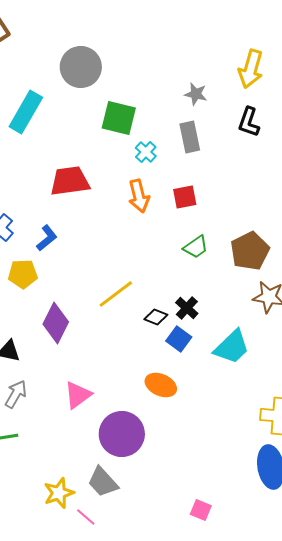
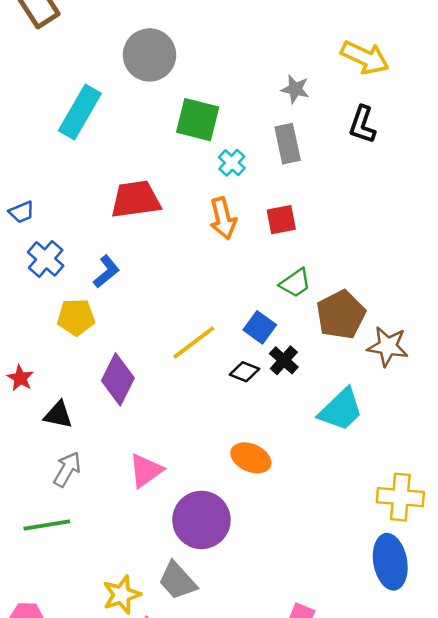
yellow arrow: (251, 69) -> (365, 57), turned -81
brown pentagon: (250, 251) -> (341, 315), moved
blue square: (179, 339) -> (260, 327), moved

